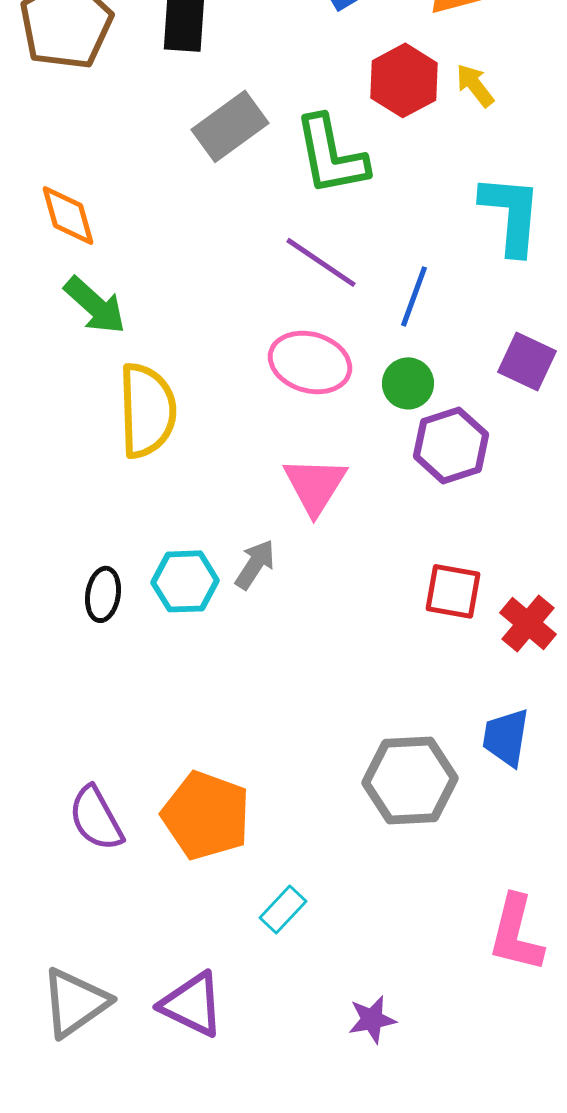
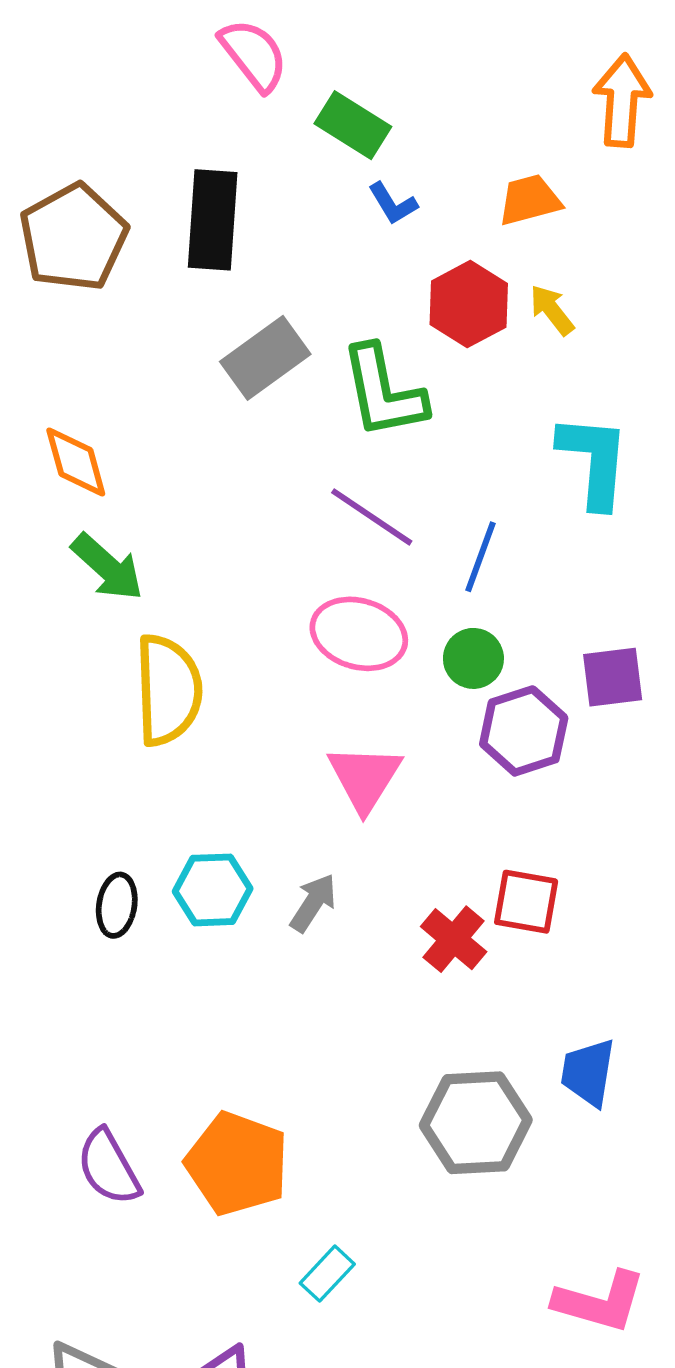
purple square: (527, 361) -> (613, 677), moved, turned -32
gray arrow: (255, 564) -> (313, 903), moved
red cross: (528, 623) -> (454, 939), moved
pink L-shape: (516, 933) -> (600, 1302), turned -88

